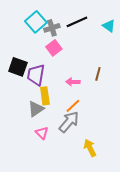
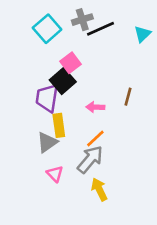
cyan triangle: (109, 26) -> (142, 34), turned 40
gray cross: (52, 28) -> (82, 20), moved
black square: (18, 67) -> (63, 81), moved, turned 30
yellow arrow: (90, 148) -> (99, 189), moved

